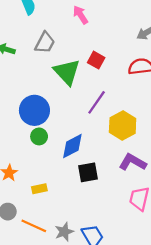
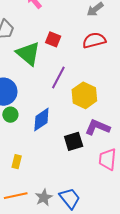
black square: (88, 172) -> (74, 141), moved
yellow rectangle: (39, 189) -> (17, 162), turned -56
orange line: (34, 226) -> (16, 196), turned -30

